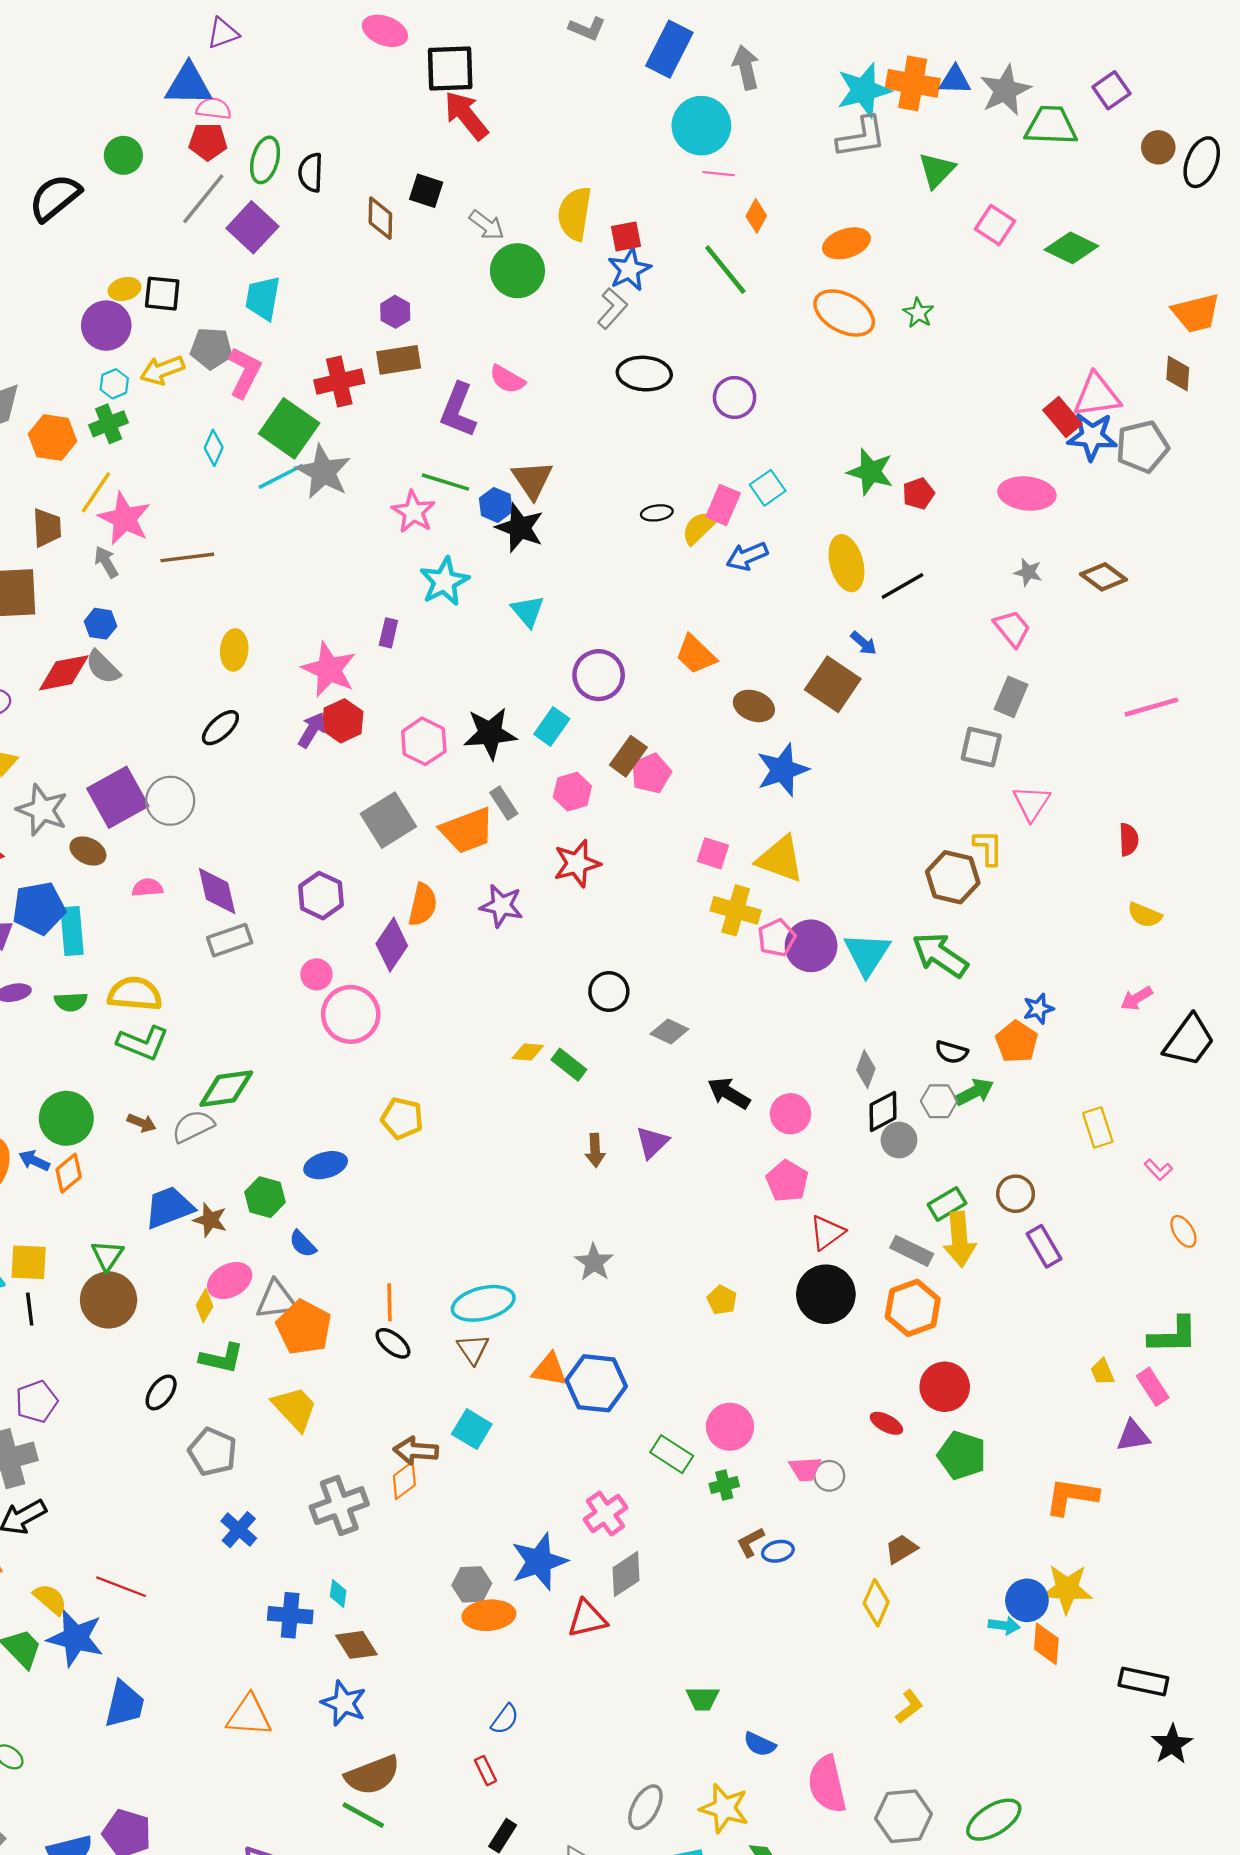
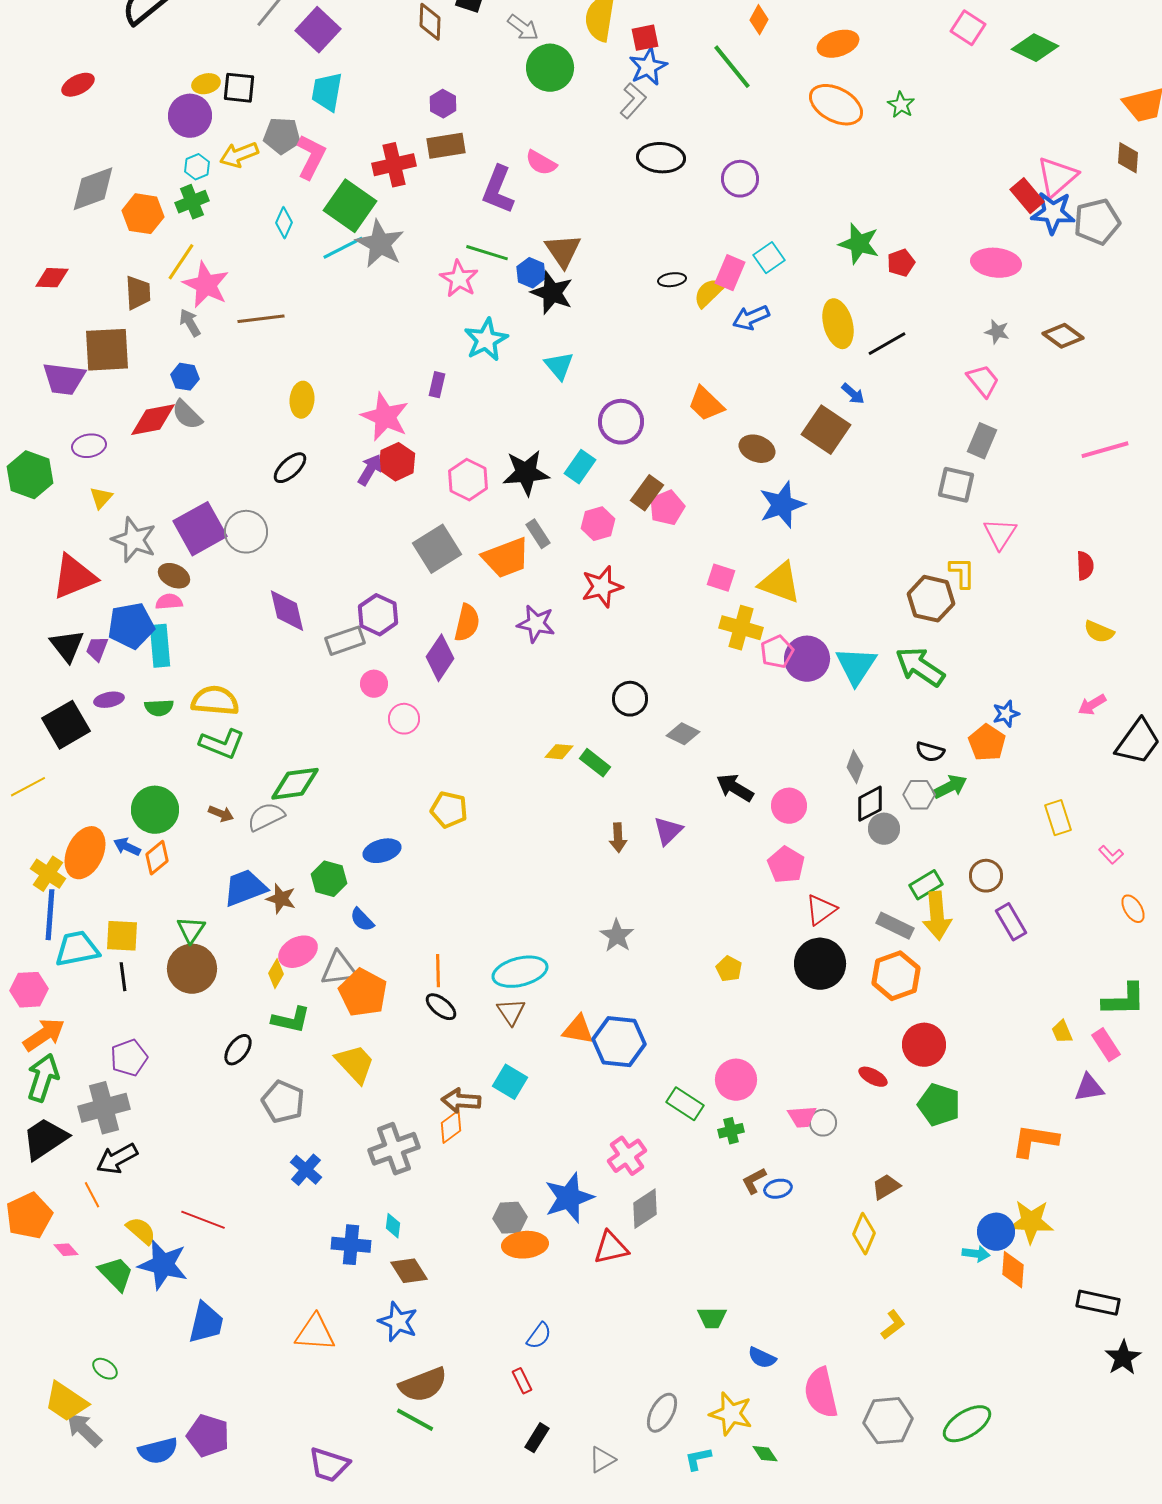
pink triangle: (1097, 395) -> (1057, 177), turned -33
pink semicircle: (147, 888) -> (169, 602), moved
gray rectangle: (230, 940) -> (345, 641), moved
pink circle: (351, 1014) -> (404, 719), size x0.6

